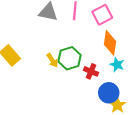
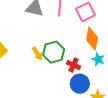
blue circle: (109, 93) -> (80, 84), moved

